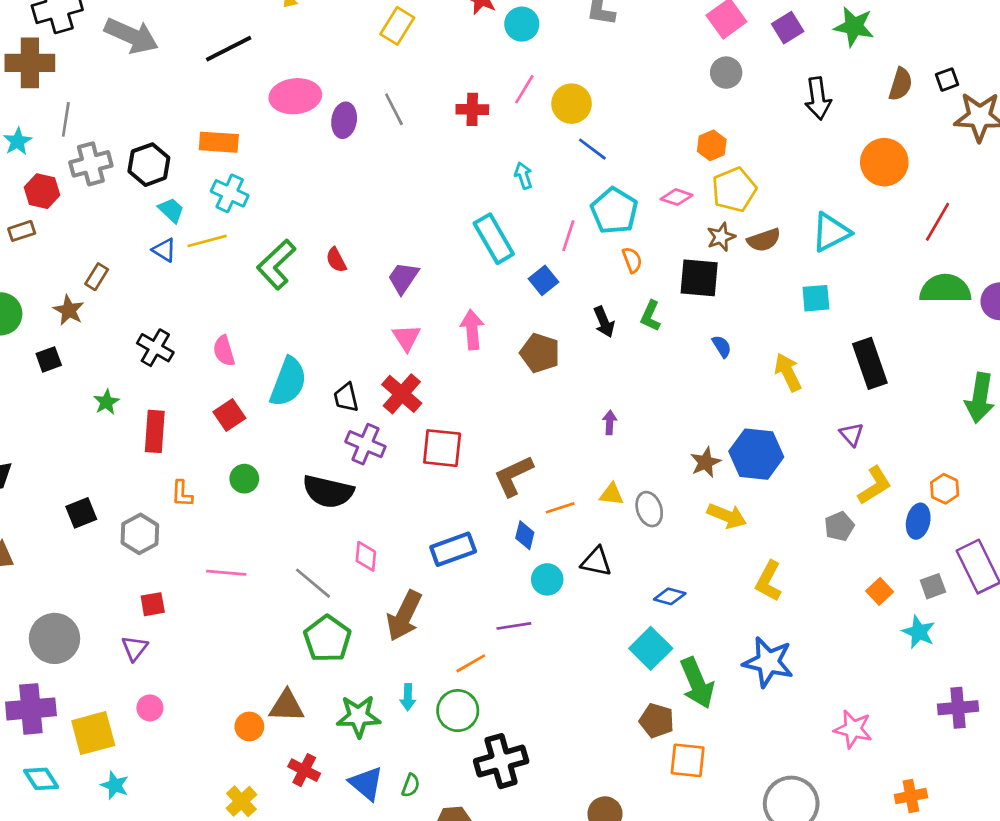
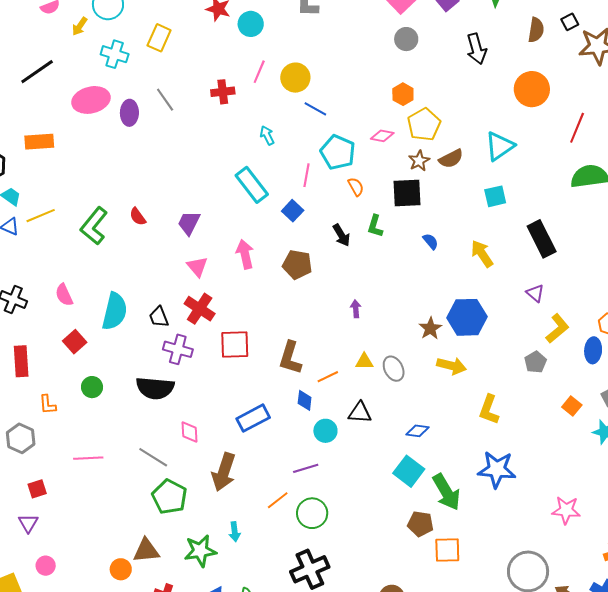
cyan cross: (230, 193) -> (115, 54), moved
brown L-shape: (513, 476) -> (290, 358), turned -40
green circle: (458, 711) -> (312, 513), moved

